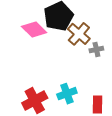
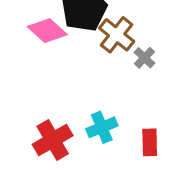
gray cross: (96, 50) -> (144, 58), turned -32

